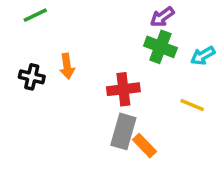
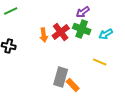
orange arrow: (67, 66) -> (44, 35), moved
red cross: (123, 89) -> (61, 32), moved, turned -30

